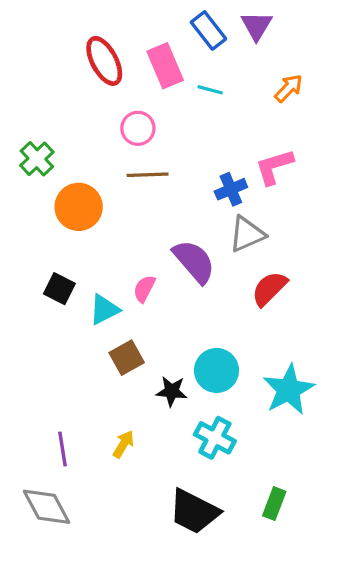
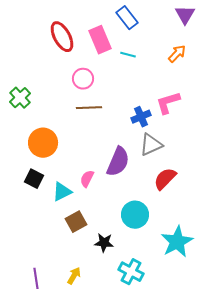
purple triangle: (257, 26) -> (185, 15), moved
orange circle: (79, 207) -> (43, 143), moved
purple semicircle: (194, 261) -> (118, 162), turned 64
cyan circle: (216, 370) -> (135, 215), moved

